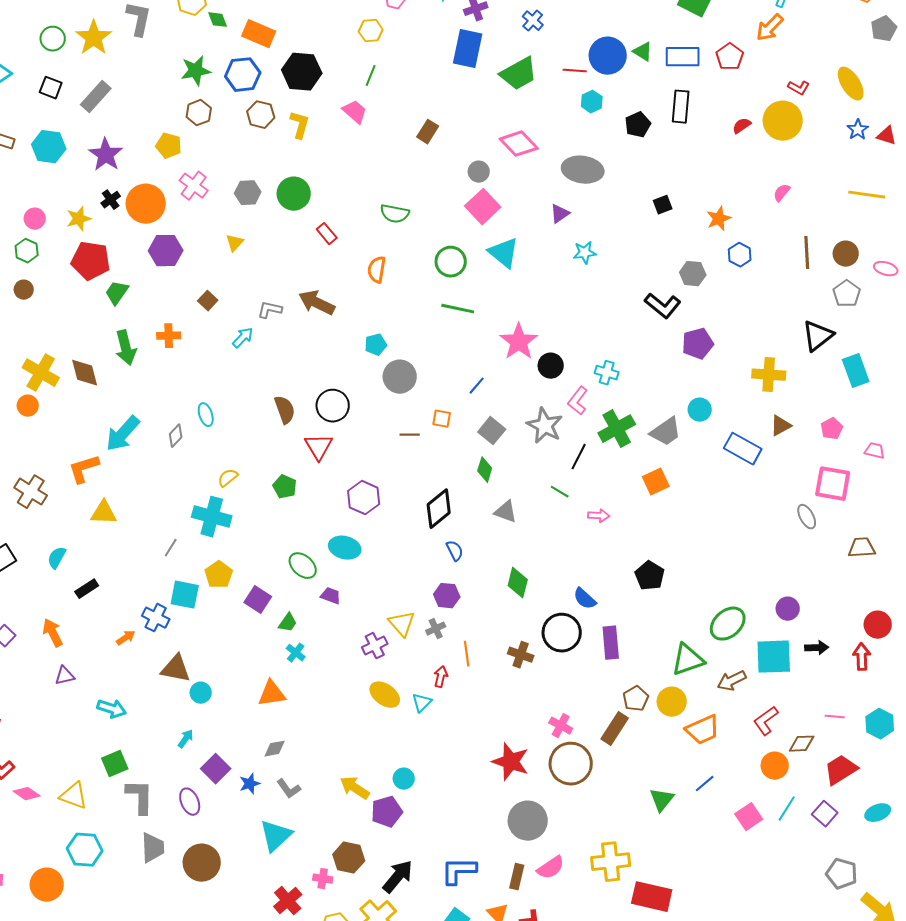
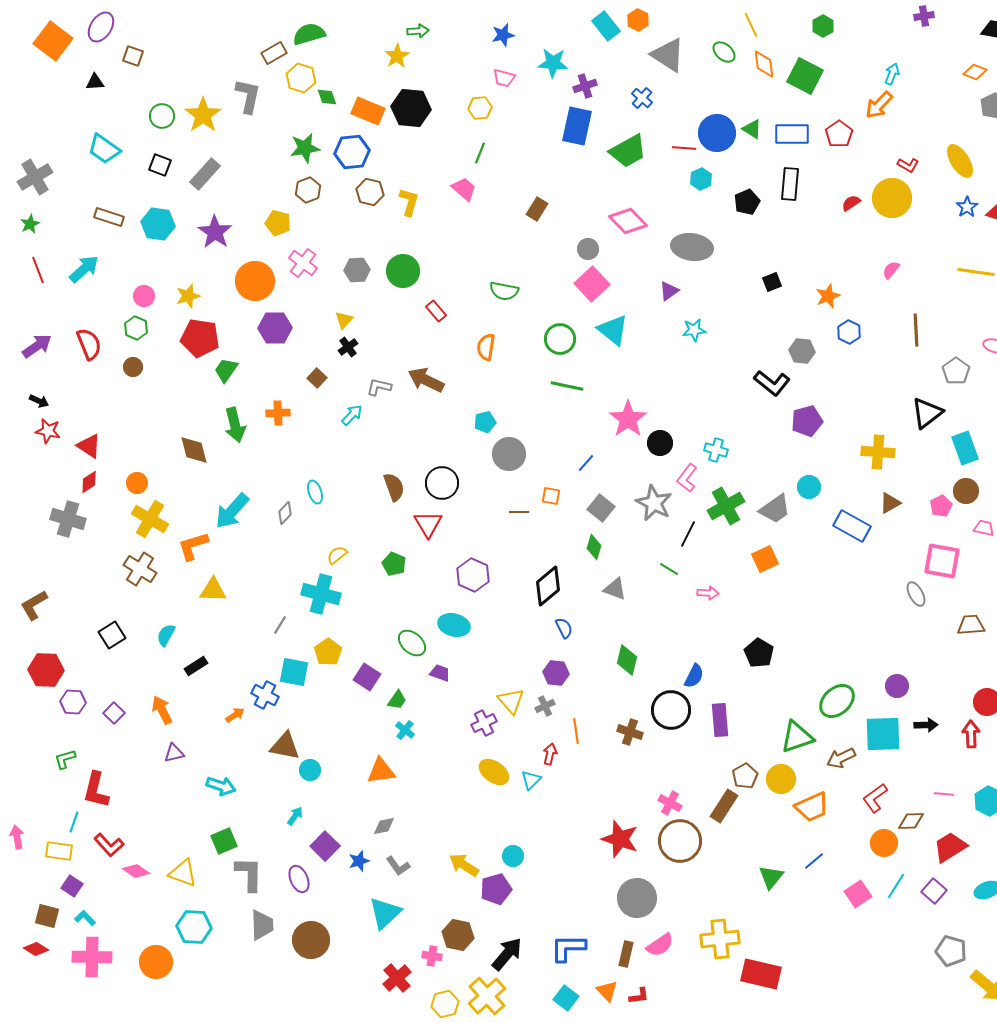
black hexagon: (302, 72) -> (411, 108), moved
black cross: (111, 200) -> (348, 347), moved
brown circle: (846, 254) -> (966, 491), moved
yellow cross: (41, 373) -> (150, 519), moved
blue semicircle: (585, 599) -> (694, 676), turned -105

